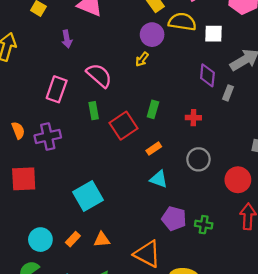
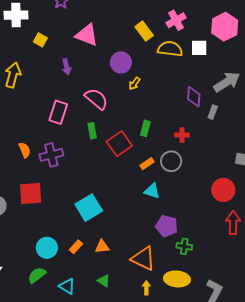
white square: (213, 34) -> (199, 48), moved
purple circle: (152, 35) -> (121, 62), moved
gray circle: (198, 159) -> (171, 161), moved
green cross: (204, 225) -> (184, 246), moved

